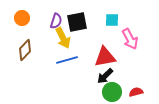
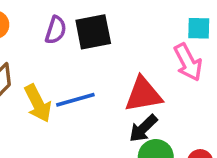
cyan square: (112, 20) -> (199, 28), moved
yellow arrow: (63, 38) -> (38, 103), moved

